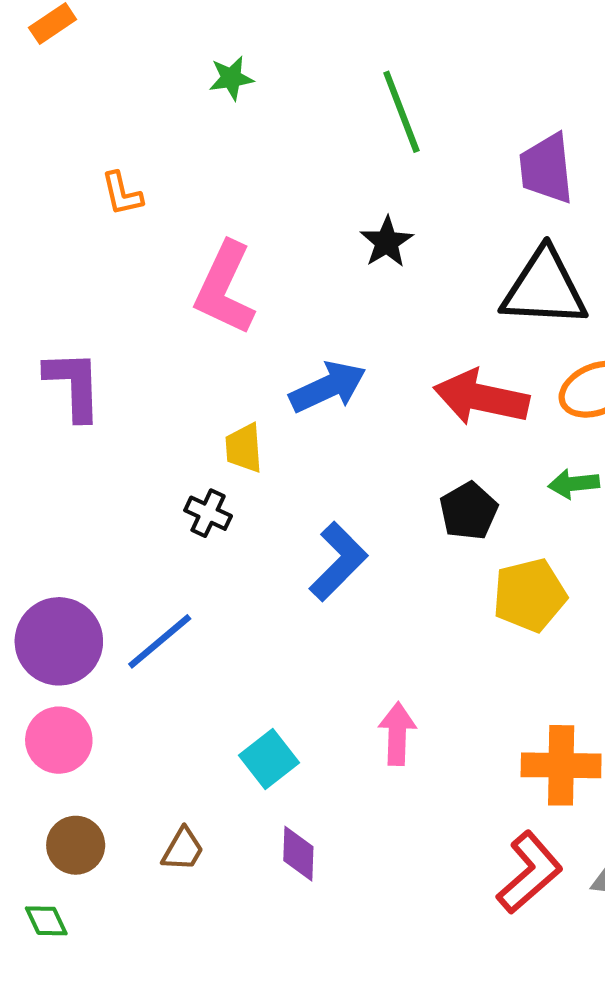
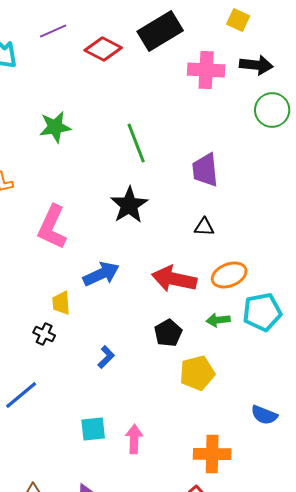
green star: (231, 78) -> (55, 127), size x1.5
black star: (387, 242) -> (129, 205), size x1.5
black triangle: (544, 288) -> (204, 227), size x0.5
blue L-shape: (338, 561) -> (106, 357), size x0.6
cyan square: (269, 759) -> (93, 429), moved, turned 32

